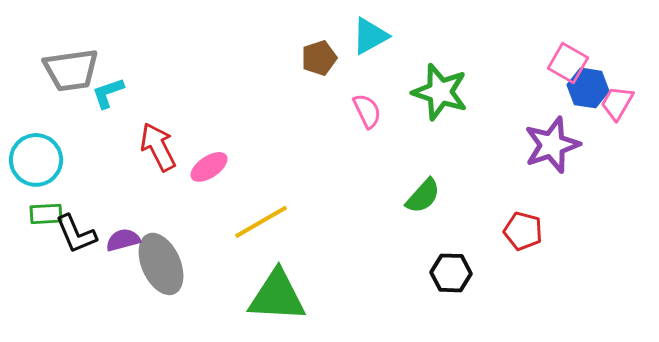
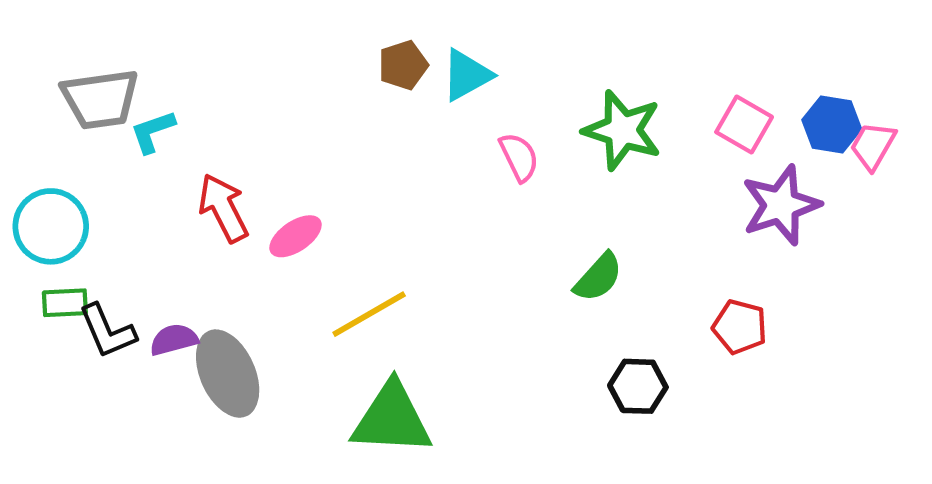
cyan triangle: (370, 36) -> (467, 75), moved
brown pentagon: (319, 58) -> (403, 65), moved
pink square: (568, 63) -> (744, 125), moved

